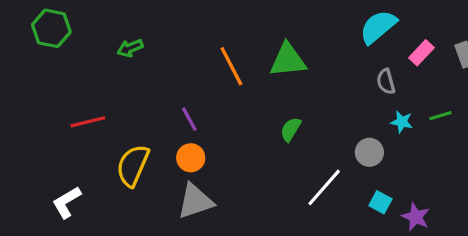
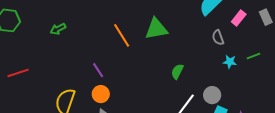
red line: (88, 122) -> (18, 73), moved
green semicircle: (291, 129) -> (177, 71), moved
gray circle: (369, 152) -> (212, 95), moved

